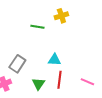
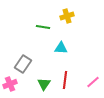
cyan triangle: (54, 60) -> (61, 48), moved
pink line: (87, 82) -> (93, 82), turned -64

